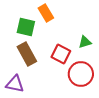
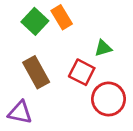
green square: (26, 27) -> (35, 21), moved, turned 30
green triangle: (85, 42) -> (103, 48), moved

